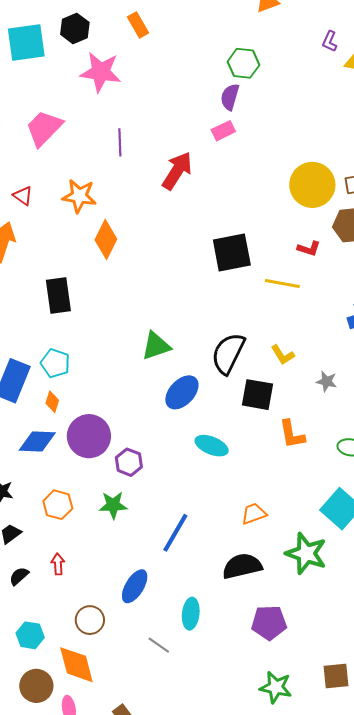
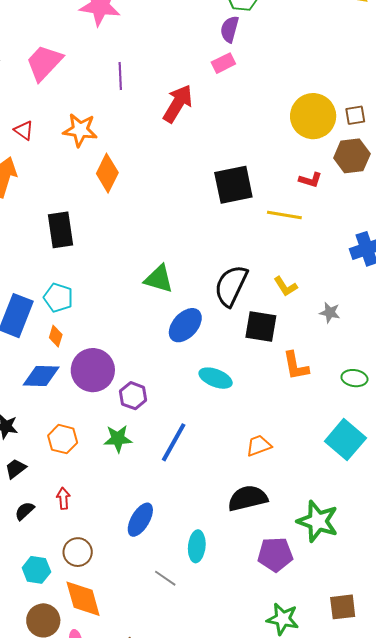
green triangle: (156, 346) -> (159, 279), turned 36
blue line: (175, 533) -> (174, 442), moved
green star: (306, 553) -> (318, 521), moved
brown circle: (90, 620) -> (78, 552), moved

